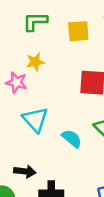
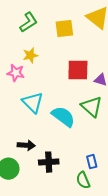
green L-shape: (35, 21) -> (29, 22), turned 150
cyan semicircle: (72, 139) -> (63, 117), size x1.4

